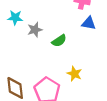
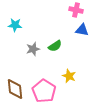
gray star: (35, 30) -> (33, 49), moved

